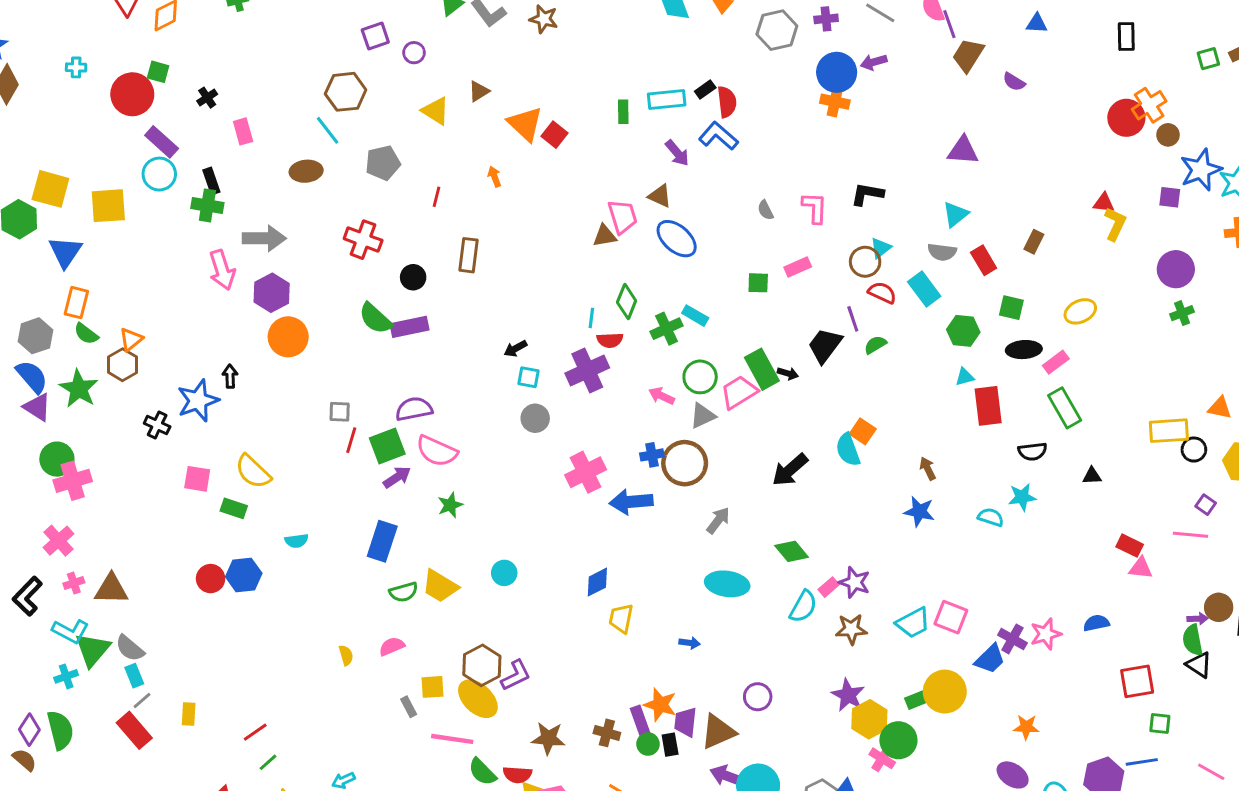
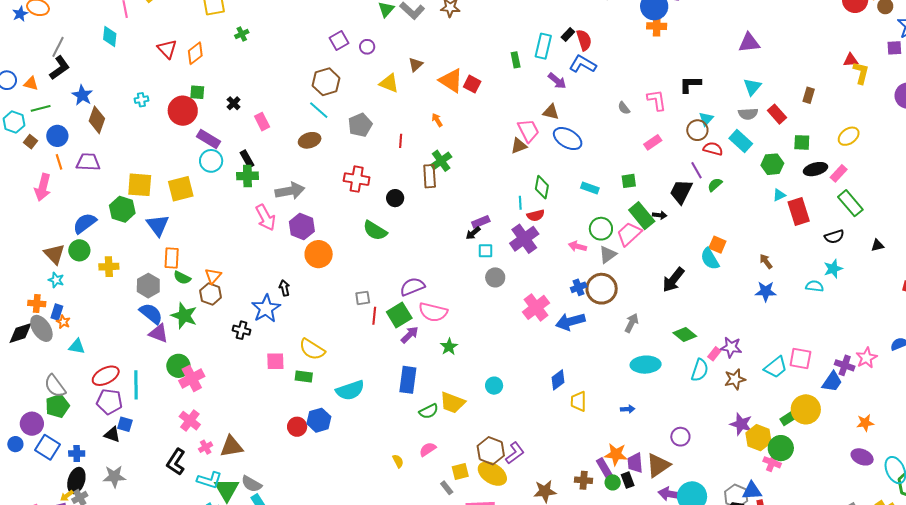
cyan rectangle: (667, 99) -> (543, 46), turned -60
green square: (758, 283) -> (629, 181), moved
purple rectangle: (410, 327) -> (481, 222), moved, size x0.7
green cross: (666, 329) -> (441, 161), moved
cyan semicircle: (297, 541) -> (350, 390), size x1.8

